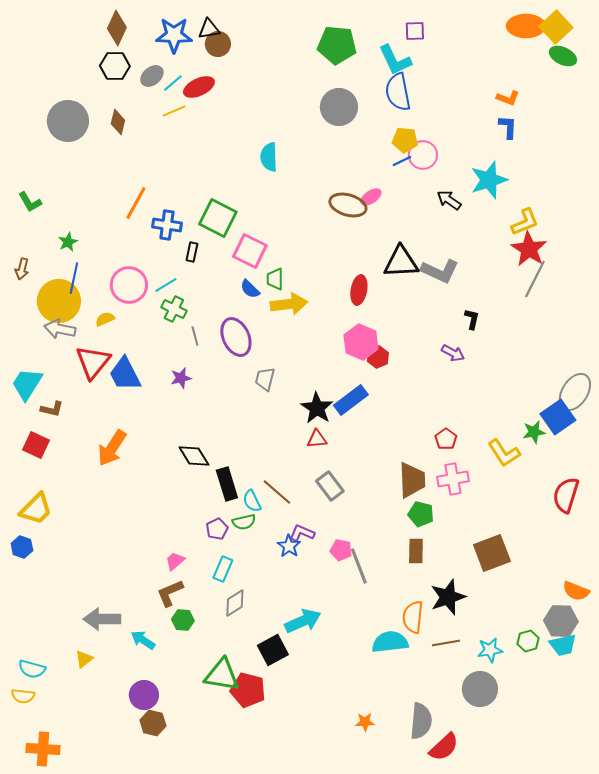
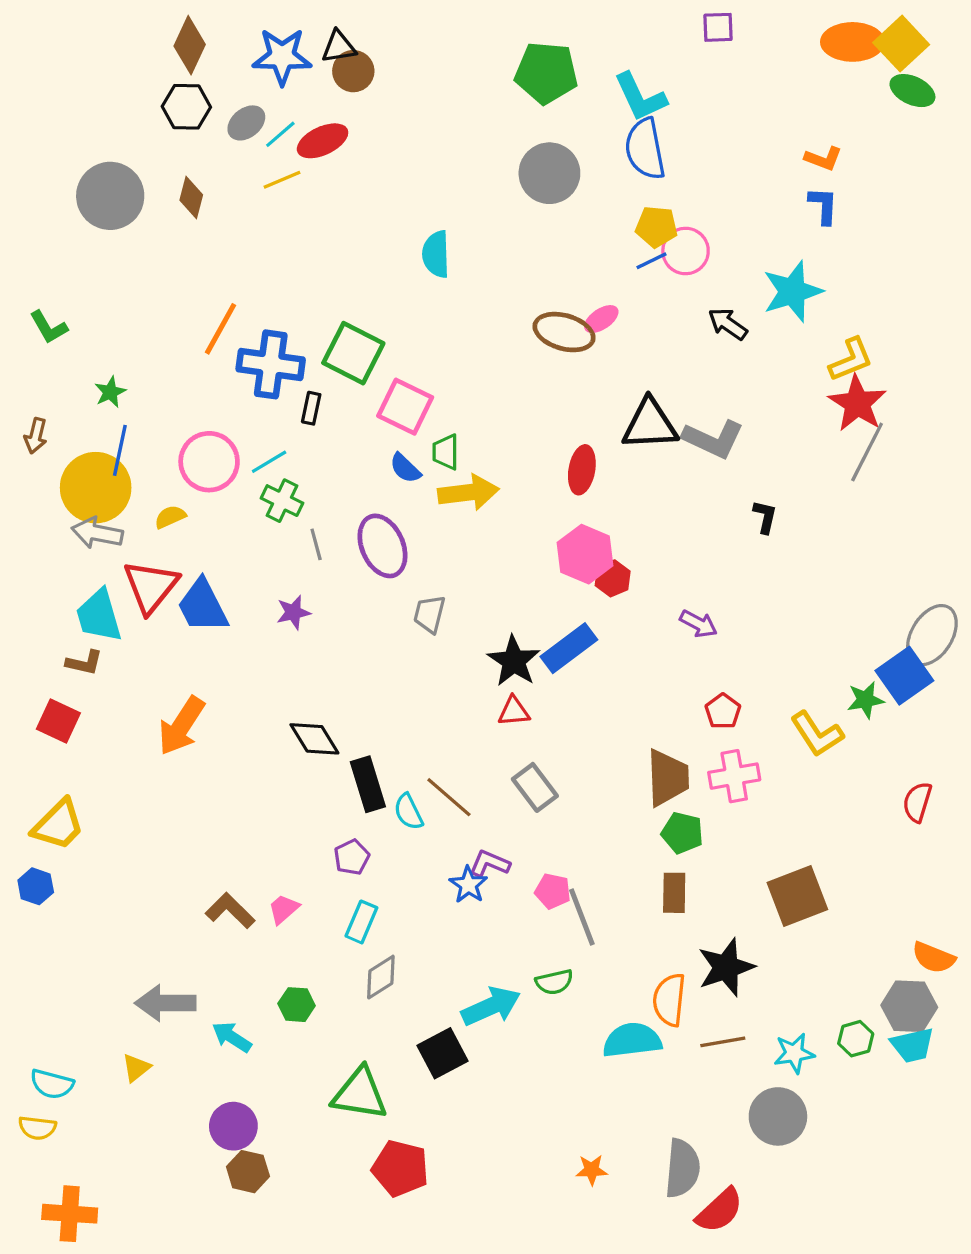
purple square: (415, 31) -> (718, 27), moved
blue cross: (167, 225) -> (271, 364), size x1.4
purple arrow: (453, 353) -> (699, 624), moved
cyan trapezoid: (27, 384) -> (99, 616), moved, turned -48
red semicircle: (566, 495) -> (917, 802), size x0.7
green semicircle: (244, 522) -> (554, 982), moved
brown L-shape: (170, 593) -> (230, 911), moved, turned 68
red pentagon: (248, 690) -> (400, 1168), moved

